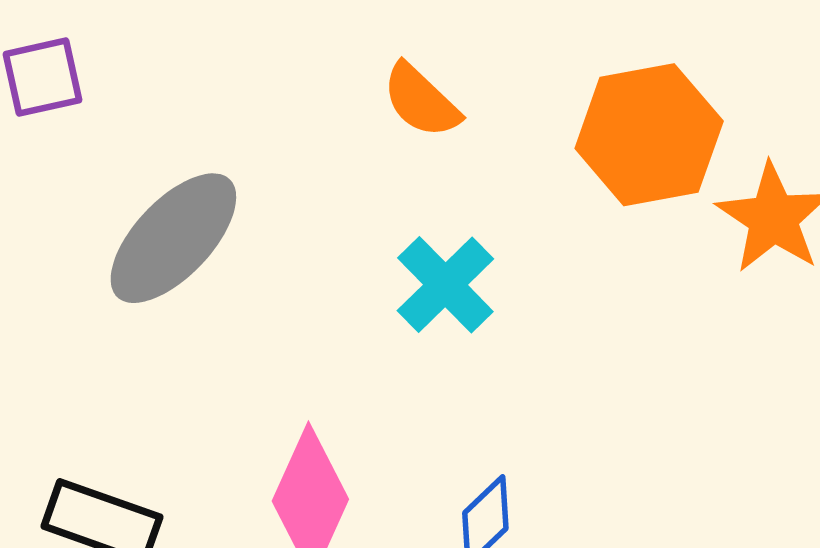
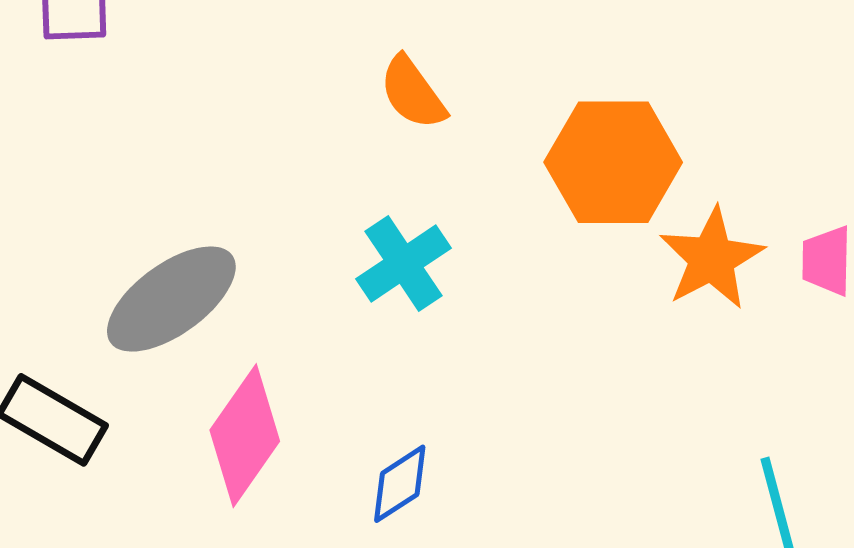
gray ellipse: (173, 238) -> (171, 299), moved

